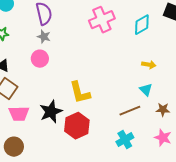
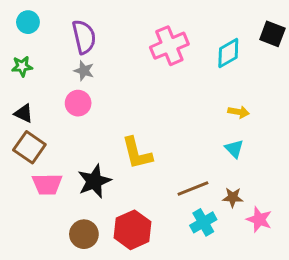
brown star: (163, 110) -> (233, 197), moved
brown line: (130, 111) -> (193, 189), moved
red hexagon: (77, 126) -> (133, 230), moved
brown circle: (14, 147) -> (84, 234), moved

